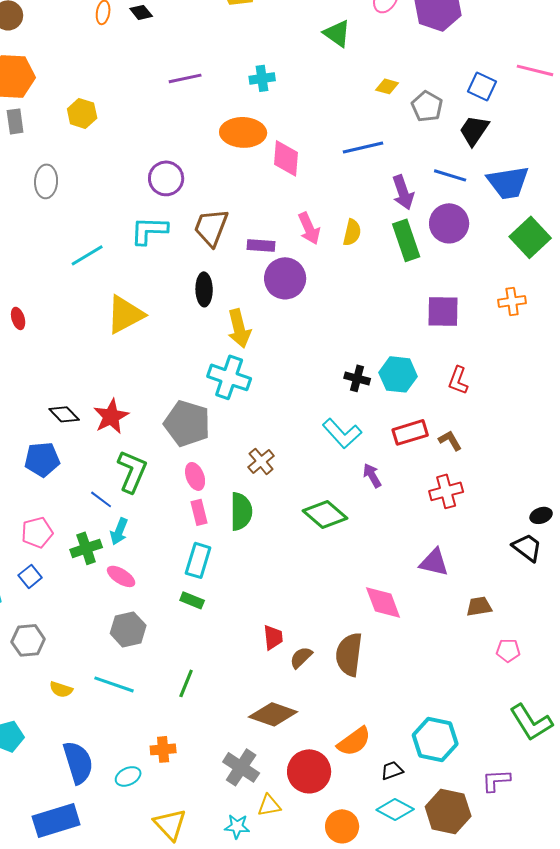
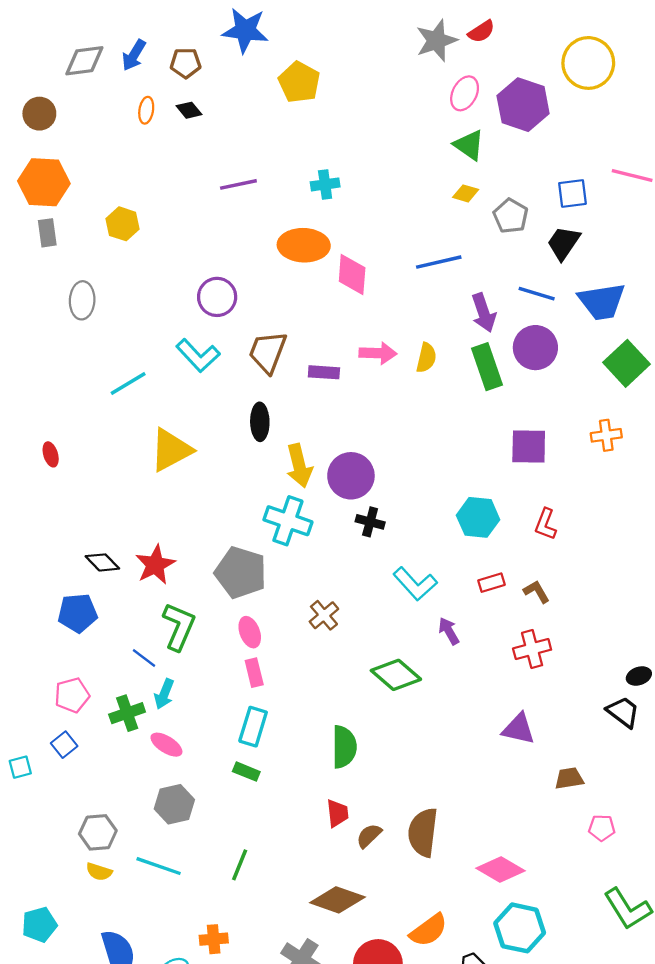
green triangle: (337, 33) -> (469, 145), moved
blue square: (482, 86) -> (573, 193), turned -32
pink arrow: (309, 228) -> (378, 353), turned -64
cyan L-shape: (149, 230) -> (198, 355), turned -135
purple circle: (285, 278) -> (351, 476), moved
black cross: (357, 378) -> (370, 522), moved
red rectangle: (410, 432) -> (492, 583), size x0.7
green semicircle: (241, 511) -> (344, 747), moved
pink diamond: (383, 602) -> (501, 869), moved, turned -39
gray hexagon: (28, 640) -> (98, 832), moved

